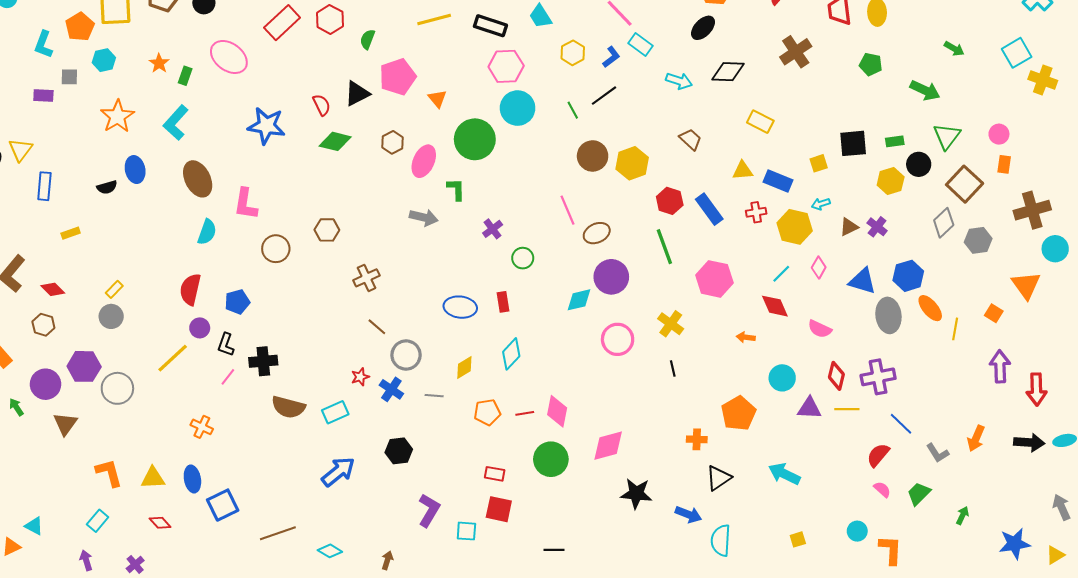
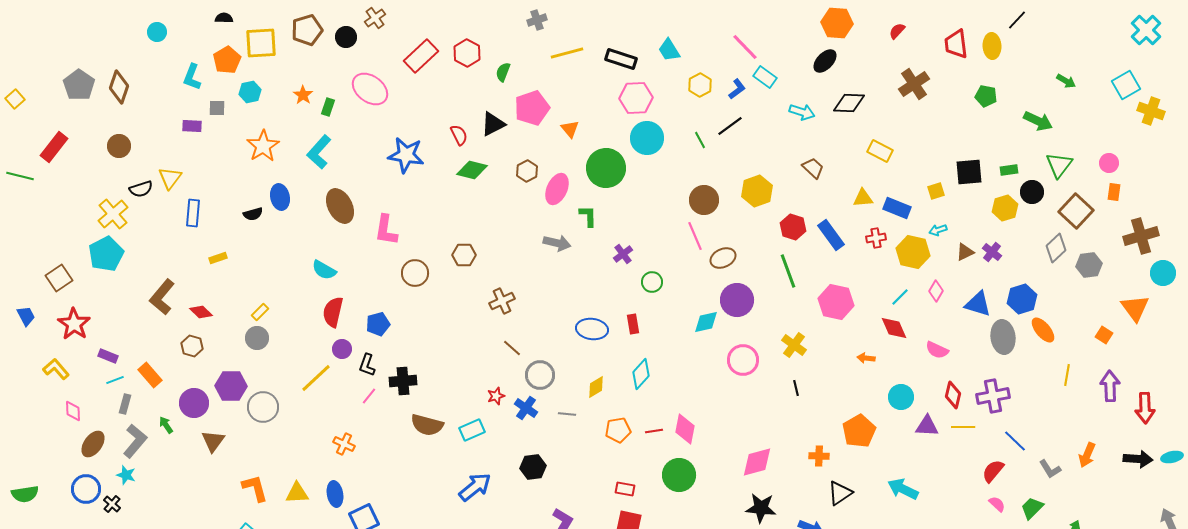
brown circle: (593, 156) -> (704, 200), moved
cyan semicircle: (207, 232) -> (324, 270), moved, turned 100
yellow line: (955, 329) -> (1067, 375), moved
pink diamond: (608, 446) -> (757, 462), moved

